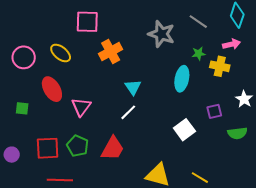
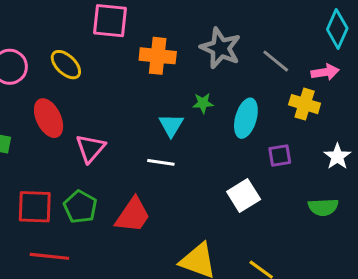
gray line: (198, 22) -> (276, 61), moved
orange cross: (111, 51) -> (158, 56), moved, turned 30
green star: (199, 54) -> (203, 103), moved
purple square: (214, 111) -> (280, 155), moved
white line: (128, 112) -> (161, 162), turned 48

